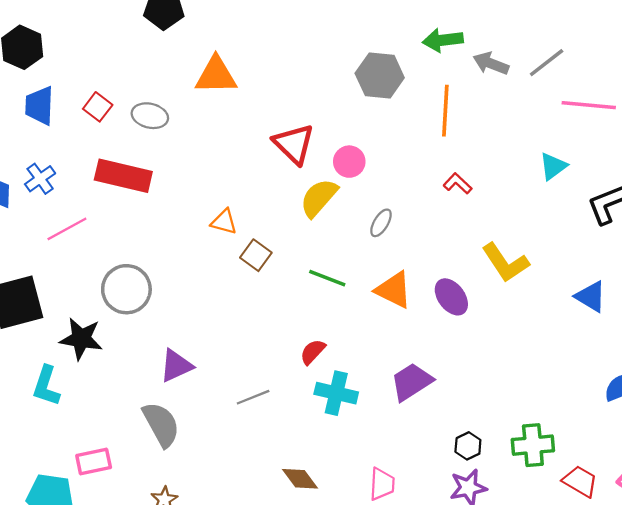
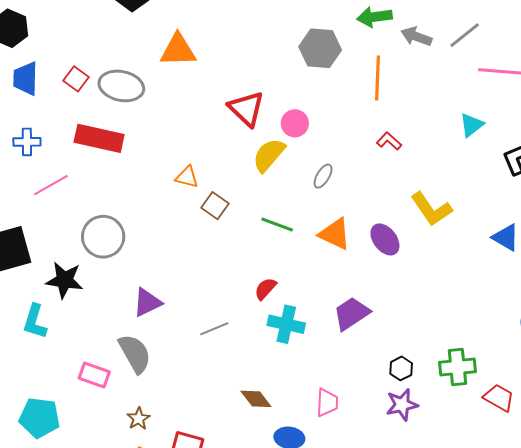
gray ellipse: (150, 116) -> (121, 86), size x1.4
blue cross: (40, 179) -> (27, 142), turned 36
pink rectangle: (94, 462) -> (94, 375), moved, turned 32

